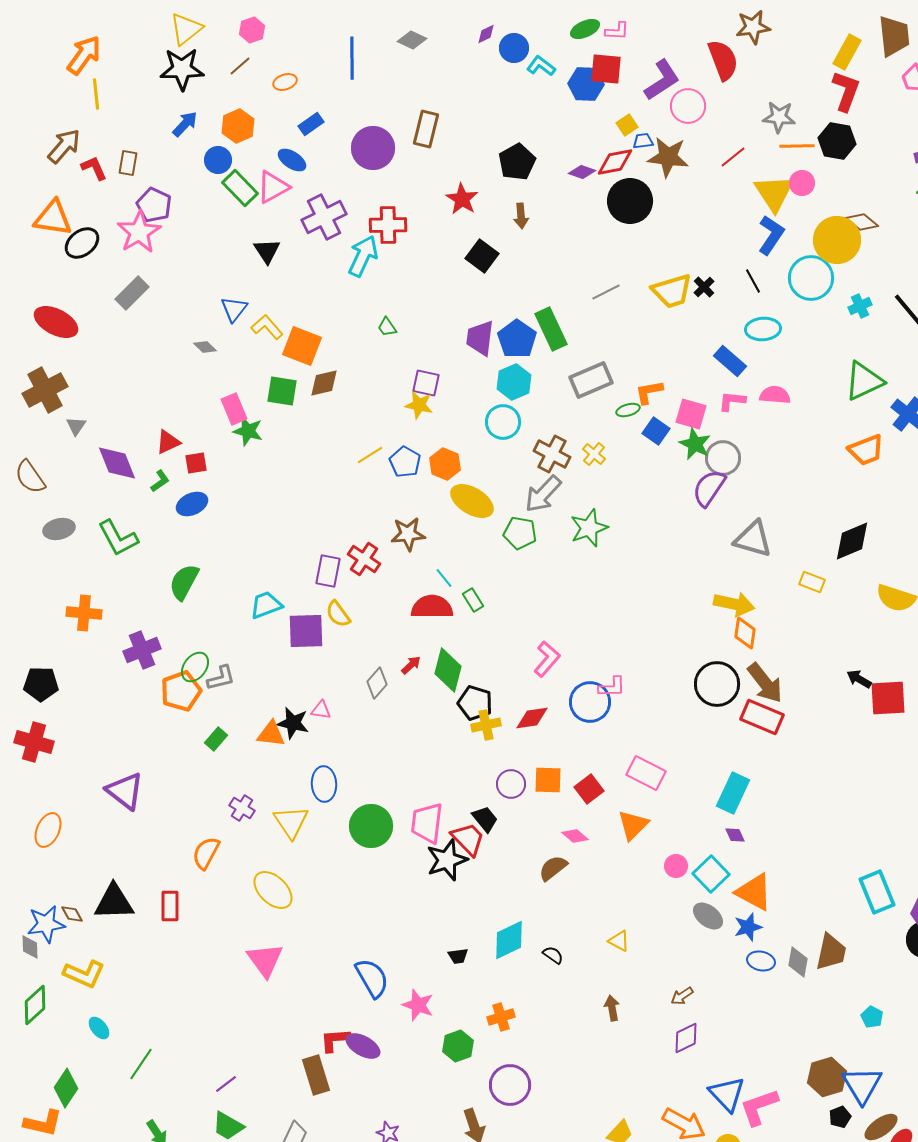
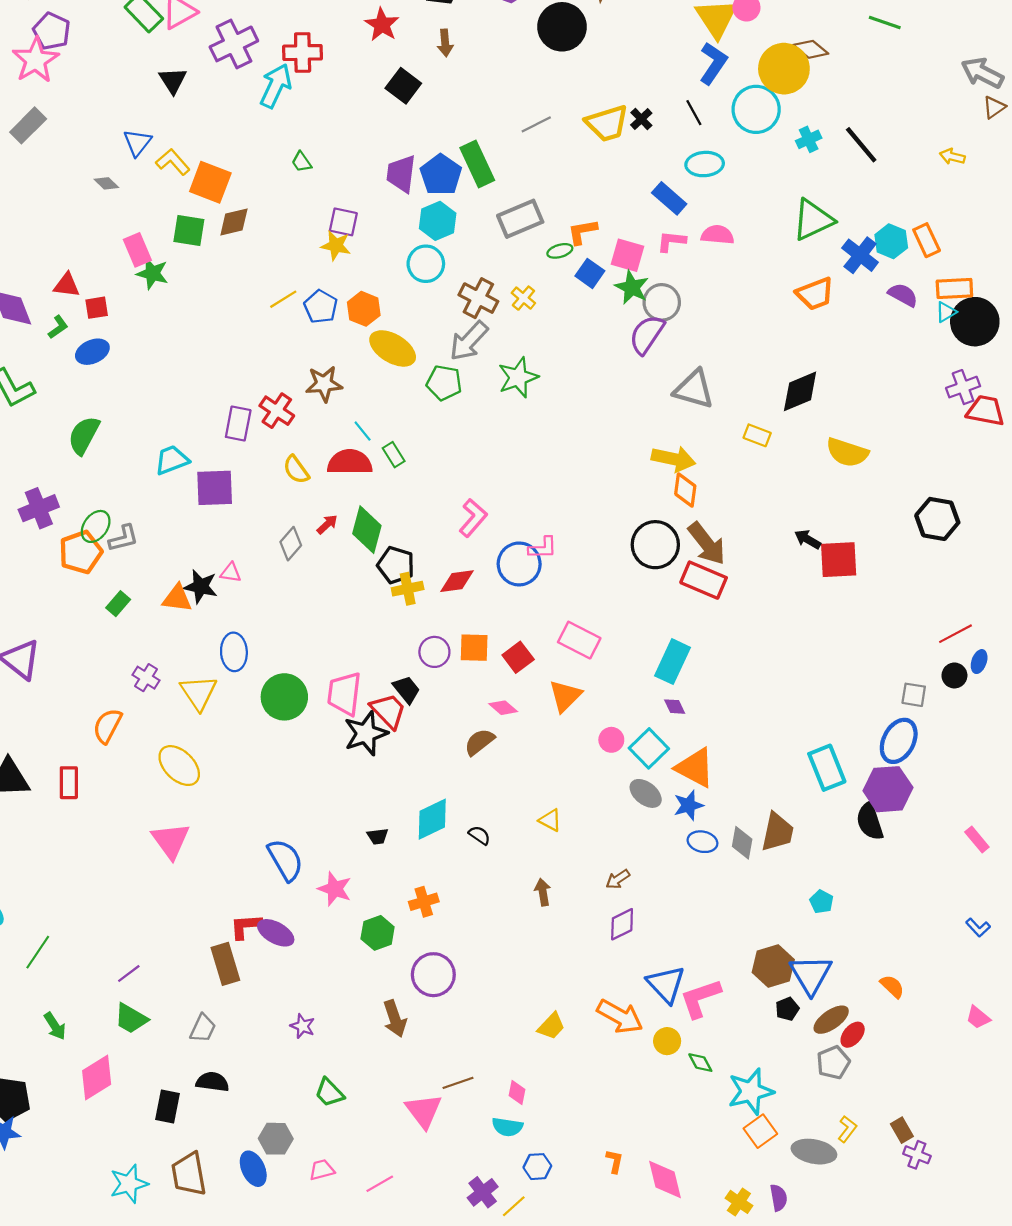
red triangle: (168, 442) -> (67, 285), turned 32
yellow semicircle: (338, 614) -> (296, 470), moved

